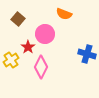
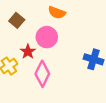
orange semicircle: (64, 14) -> (57, 13), moved

